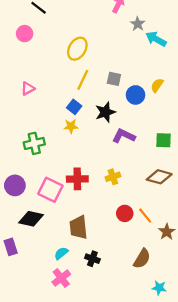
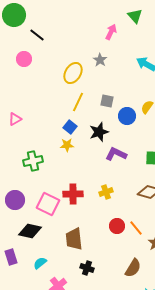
gray star: (138, 24) -> (100, 60), moved
pink triangle: (28, 89) -> (15, 119), moved
cyan semicircle: (61, 253) -> (40, 263), moved

